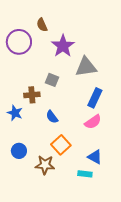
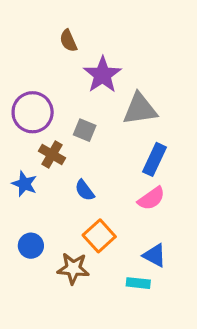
purple circle: (19, 42) -> (33, 112), moved
brown cross: (32, 95) -> (52, 155), turned 35

